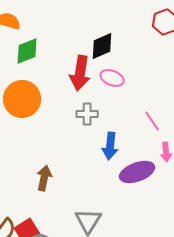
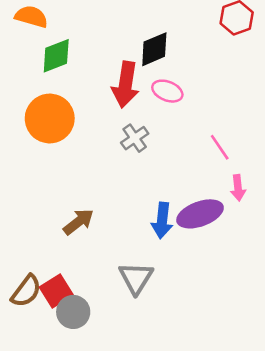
gray cross: (87, 114) -> (135, 138), turned -35
blue arrow: (110, 146) -> (162, 220), moved
brown arrow: (44, 178) -> (78, 222), turned 40

